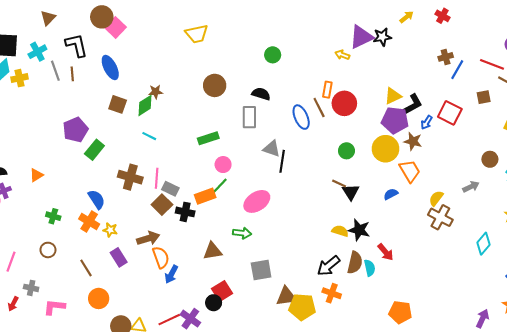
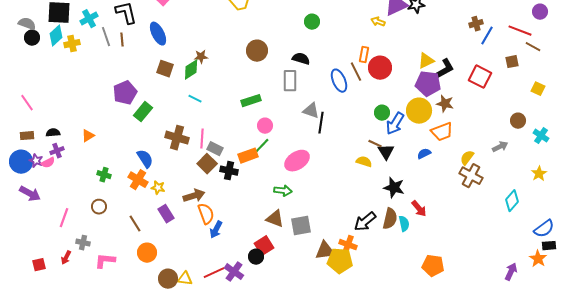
blue arrow: (427, 122) -> (395, 124), moved, size x1.6
orange trapezoid: (410, 171) -> (442, 132), turned 100
yellow semicircle: (340, 231) -> (364, 162), moved
brown triangle: (213, 251) -> (275, 219), moved, turned 30
orange cross: (332, 293) -> (348, 245), moved

